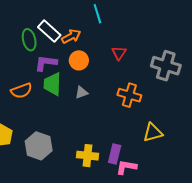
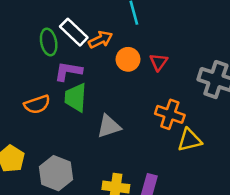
orange circle: (79, 60) -> (128, 59), moved
gray triangle: (81, 92) -> (109, 126), moved, size x1.5
yellow triangle: (153, 132) -> (190, 140), moved

